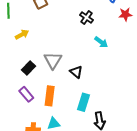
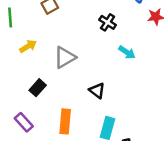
gray triangle: (53, 60) -> (65, 57), moved, turned 30
purple rectangle: (26, 94) -> (24, 122), moved

